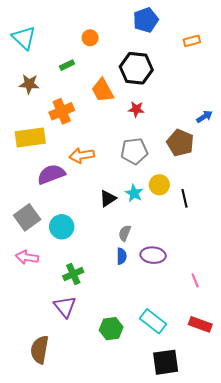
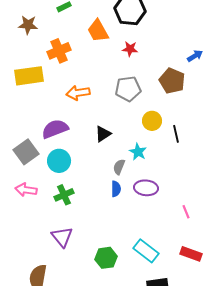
purple semicircle: (51, 174) -> (55, 129), moved
cyan star: (134, 193) -> (138, 152), moved
green cross: (73, 274) -> (64, 195), moved

